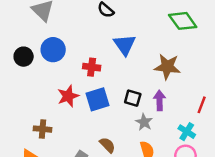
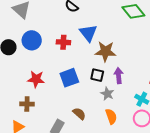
red cross: (92, 67) -> (63, 42), moved
brown star: (167, 67) -> (105, 51), moved
red star: (68, 96) -> (36, 79), moved, turned 30

